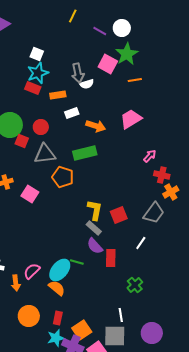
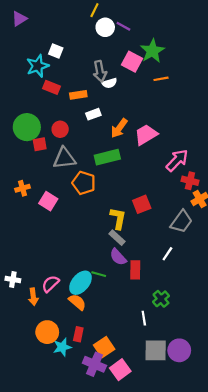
white circle: (122, 28) -> (105, 27), moved
cyan star: (38, 73) -> (38, 66), moved
pink trapezoid: (131, 119) -> (146, 135), moved
orange arrow: (96, 126) -> (119, 128), turned 108
red square: (22, 141) -> (40, 144), turned -32
pink arrow: (150, 156) -> (177, 160), size x1.6
red square: (119, 215) -> (142, 204), moved
white line: (121, 315) -> (144, 318), moved
gray square: (115, 336) -> (156, 350), moved
cyan star: (56, 338) -> (62, 347), moved

